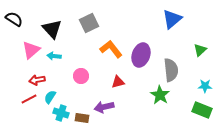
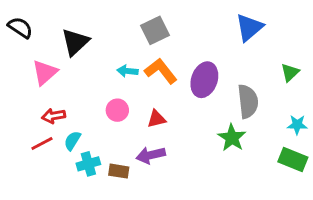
gray square: (89, 23) -> (155, 30), moved
black triangle: (52, 29) -> (75, 42), turned 30
cyan arrow: (54, 56) -> (127, 71), moved
red triangle: (118, 82) -> (156, 119), moved
cyan cross: (61, 113) -> (88, 164), turned -35

